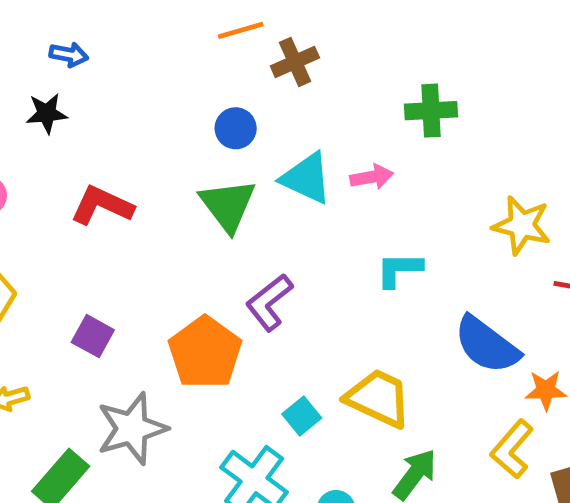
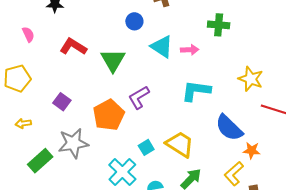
green triangle: (228, 205) -> (113, 60), moved
cyan L-shape: (399, 270) -> (196, 91), size x1.4

